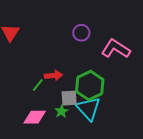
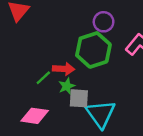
green hexagon: (90, 86) -> (93, 50), moved
green star: (61, 111) -> (67, 86), moved

